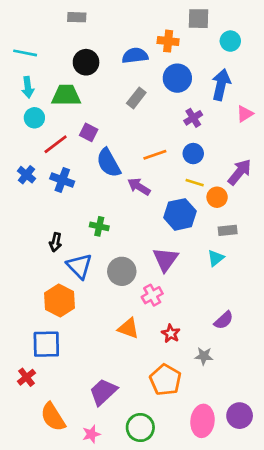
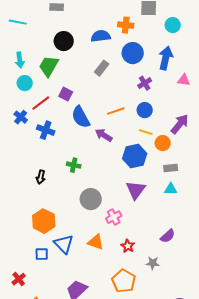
cyan line: (25, 53) -> (18, 22), moved
green trapezoid: (66, 95) -> (49, 66), turned -60
pink triangle: (245, 114) -> (184, 80), turned 40
blue cross: (26, 175) -> (21, 117), moved
cyan triangle: (216, 258) -> (171, 189), moved, turned 40
purple triangle: (165, 259) -> (136, 190), moved
blue triangle: (79, 266) -> (64, 244), moved
blue square: (46, 344) -> (42, 254), moved, size x0.6

